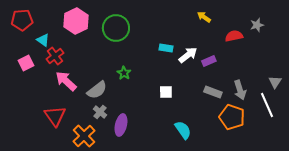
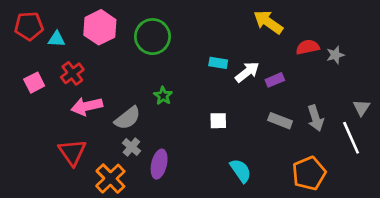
yellow arrow: (204, 17) -> (268, 22), size x1.6
gray star: (257, 25) -> (335, 55), moved
cyan triangle: (43, 40) -> (57, 39), moved, turned -32
pink arrow: (66, 81) -> (87, 106), turned -55
orange pentagon: (232, 117) -> (309, 173), moved, turned 30

